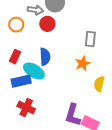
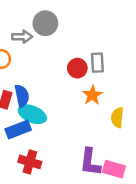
red circle: (47, 24) -> (77, 68), moved
blue semicircle: (45, 57) -> (22, 96), moved

